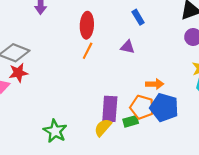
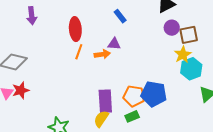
red star: (18, 73) -> (21, 90), moved
orange arrow: (155, 84) -> (102, 54), moved
green rectangle: (131, 121) -> (132, 116), moved

